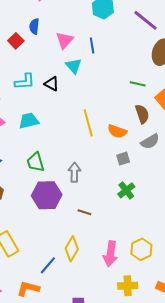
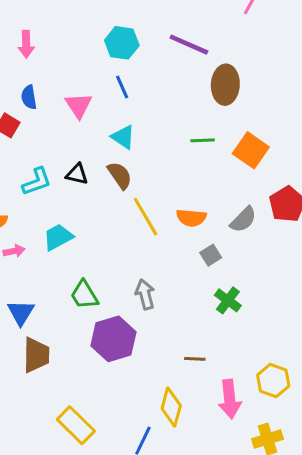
blue line: (92, 45) -> (122, 87), moved
cyan triangle: (74, 66) -> (123, 137), moved
brown semicircle: (142, 114) -> (120, 175), moved
brown line: (84, 212) -> (195, 359), moved

